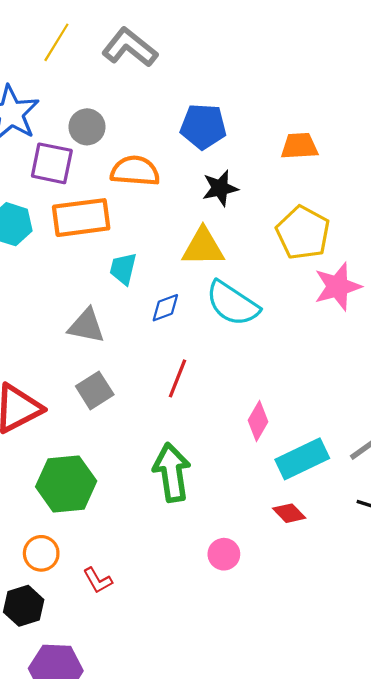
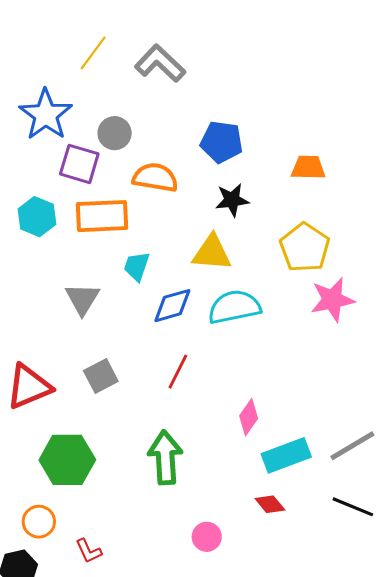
cyan semicircle: (232, 303) -> (234, 307), turned 130
blue diamond: (165, 308) -> (172, 306), size x1.4
gray triangle: (86, 326) -> (82, 299), moved, turned 45

